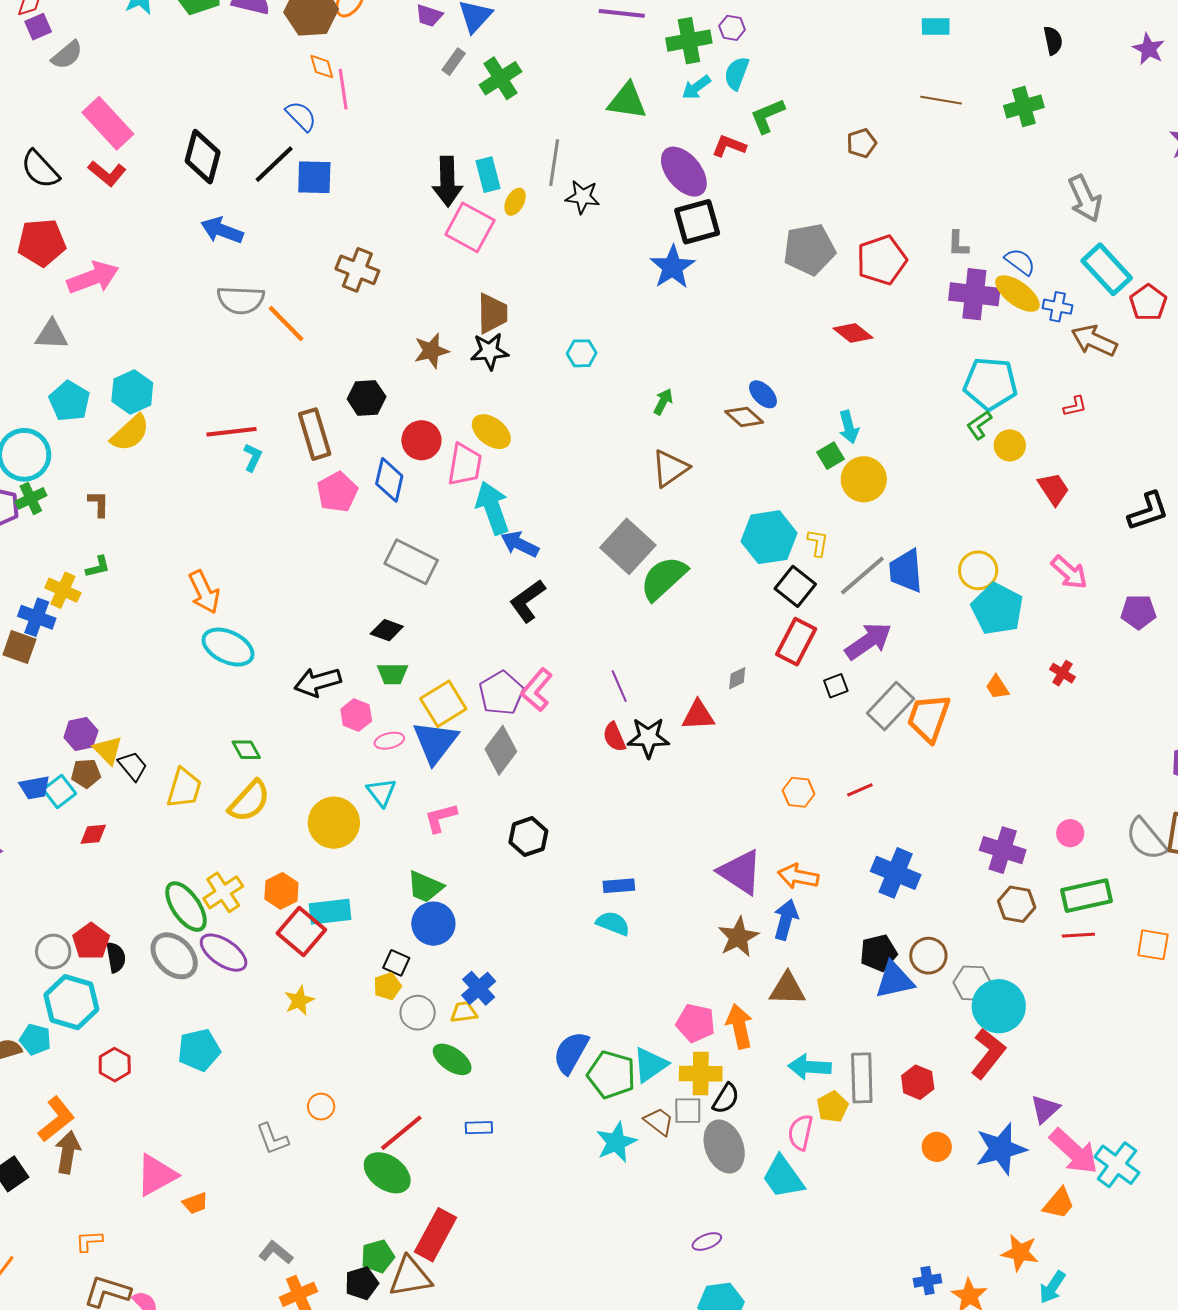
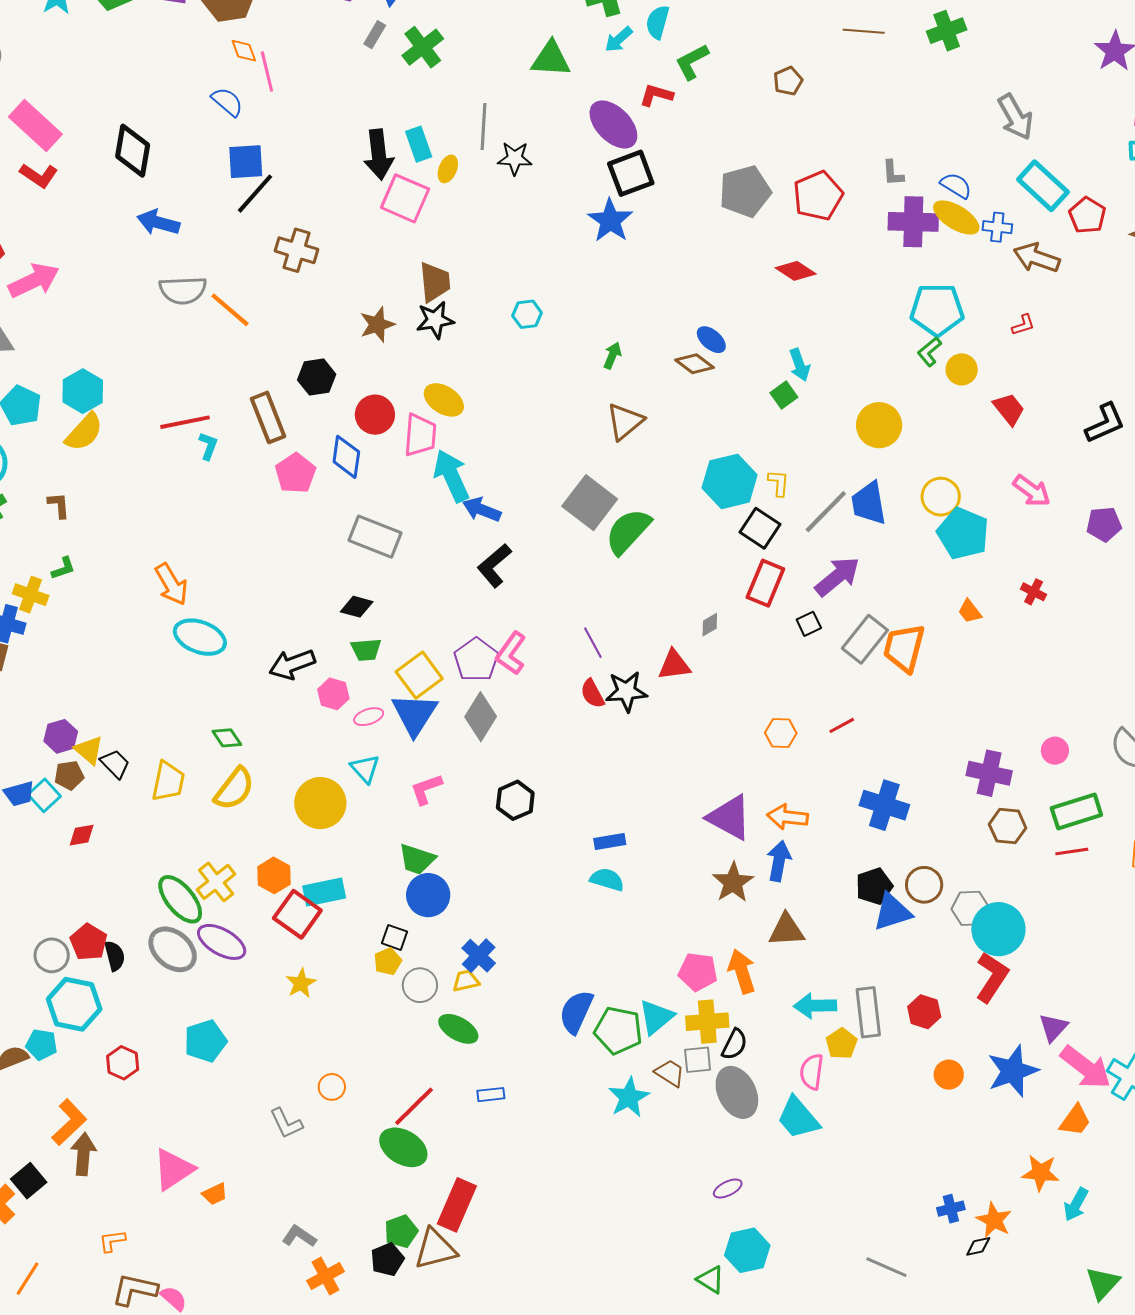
black line: (274, 164) -> (255, 194), moved
yellow circle: (864, 479) -> (879, 425), moved

